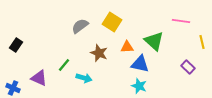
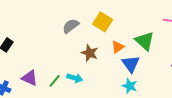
orange triangle: (127, 47) -> (118, 47), turned -32
blue triangle: (140, 64) -> (131, 64), turned 42
green line: (64, 65) -> (55, 81), moved

